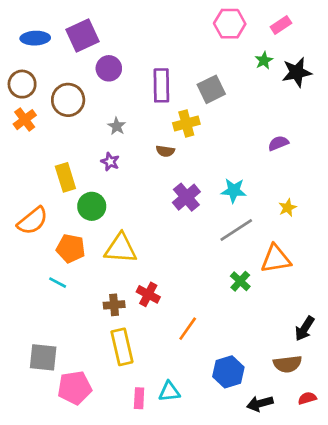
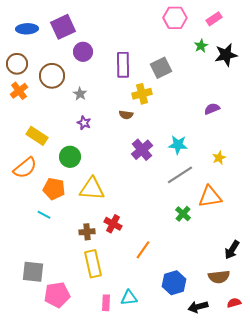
gray star: (117, 126) -> (80, 94), moved
yellow rectangle: (65, 177) -> (37, 136), moved, turned -40

